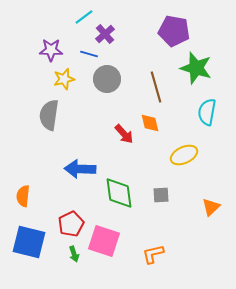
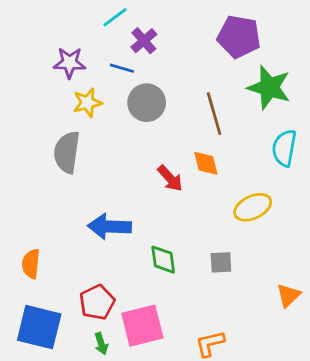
green diamond: (119, 193) -> (163, 260), size x0.7
orange triangle: (211, 207) -> (288, 295), moved
pink square: (104, 241) -> (142, 326), turned -32

